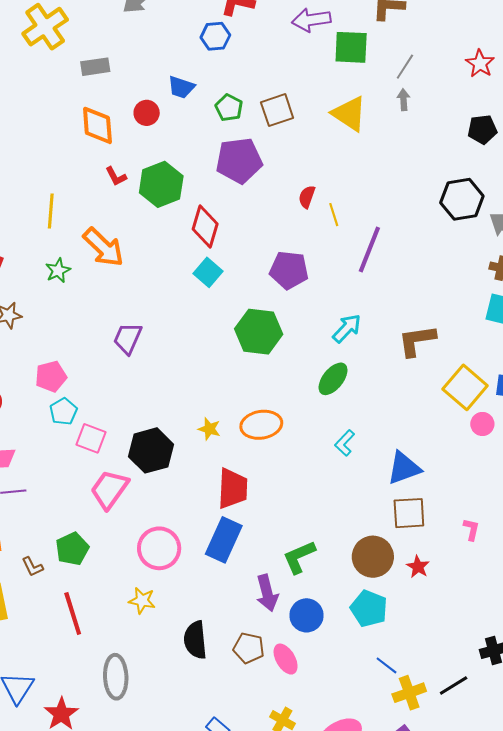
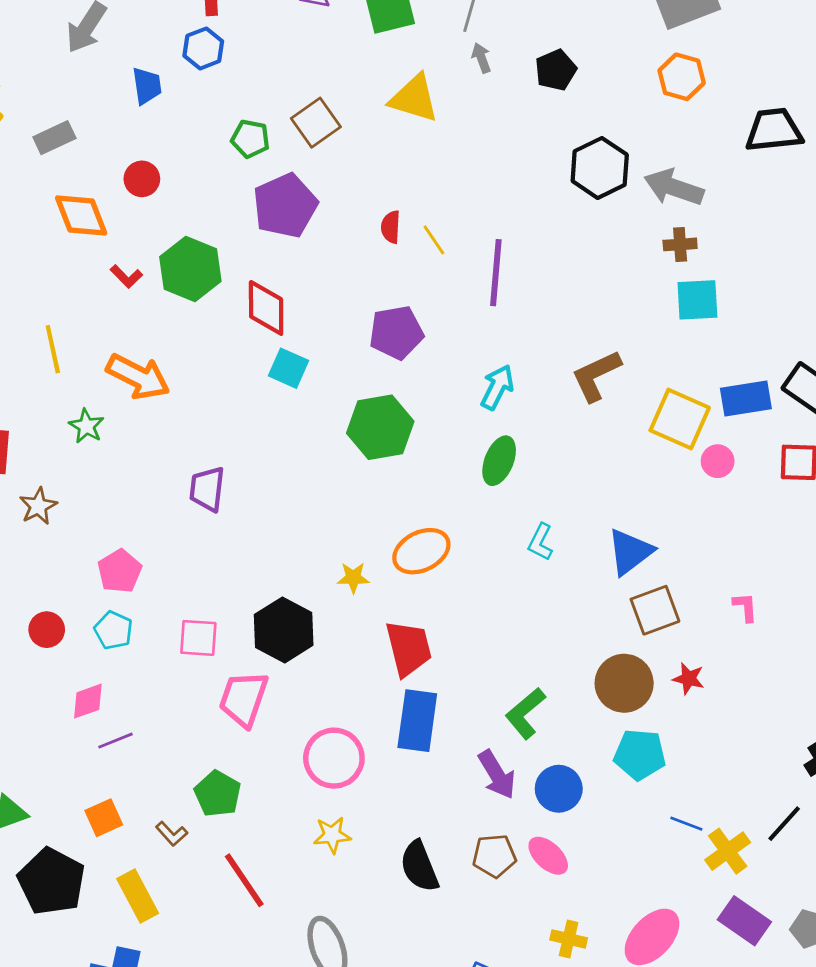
blue trapezoid: (181, 87) -> (147, 86), moved, turned -100
black pentagon: (482, 129) -> (556, 70), moved
cyan pentagon: (63, 411) -> (113, 630), moved

